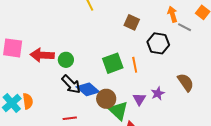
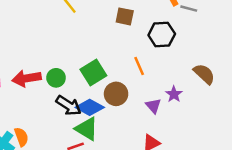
green square: (113, 63) -> (93, 73), moved
brown circle: (106, 99) -> (116, 94), moved
green triangle: (118, 111) -> (87, 129), moved

